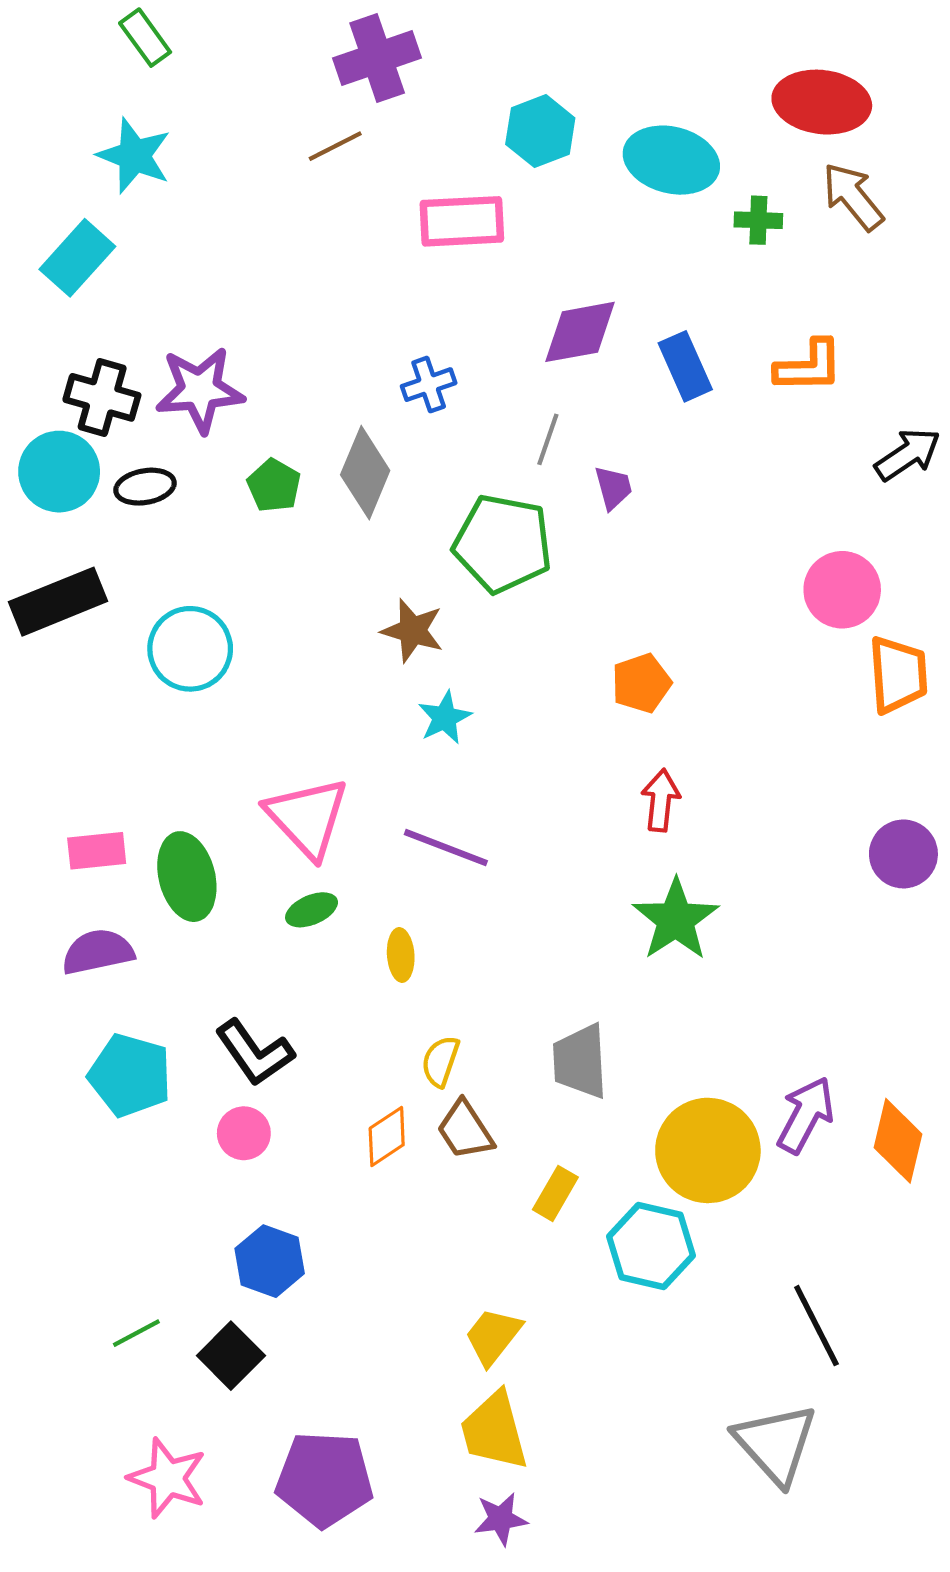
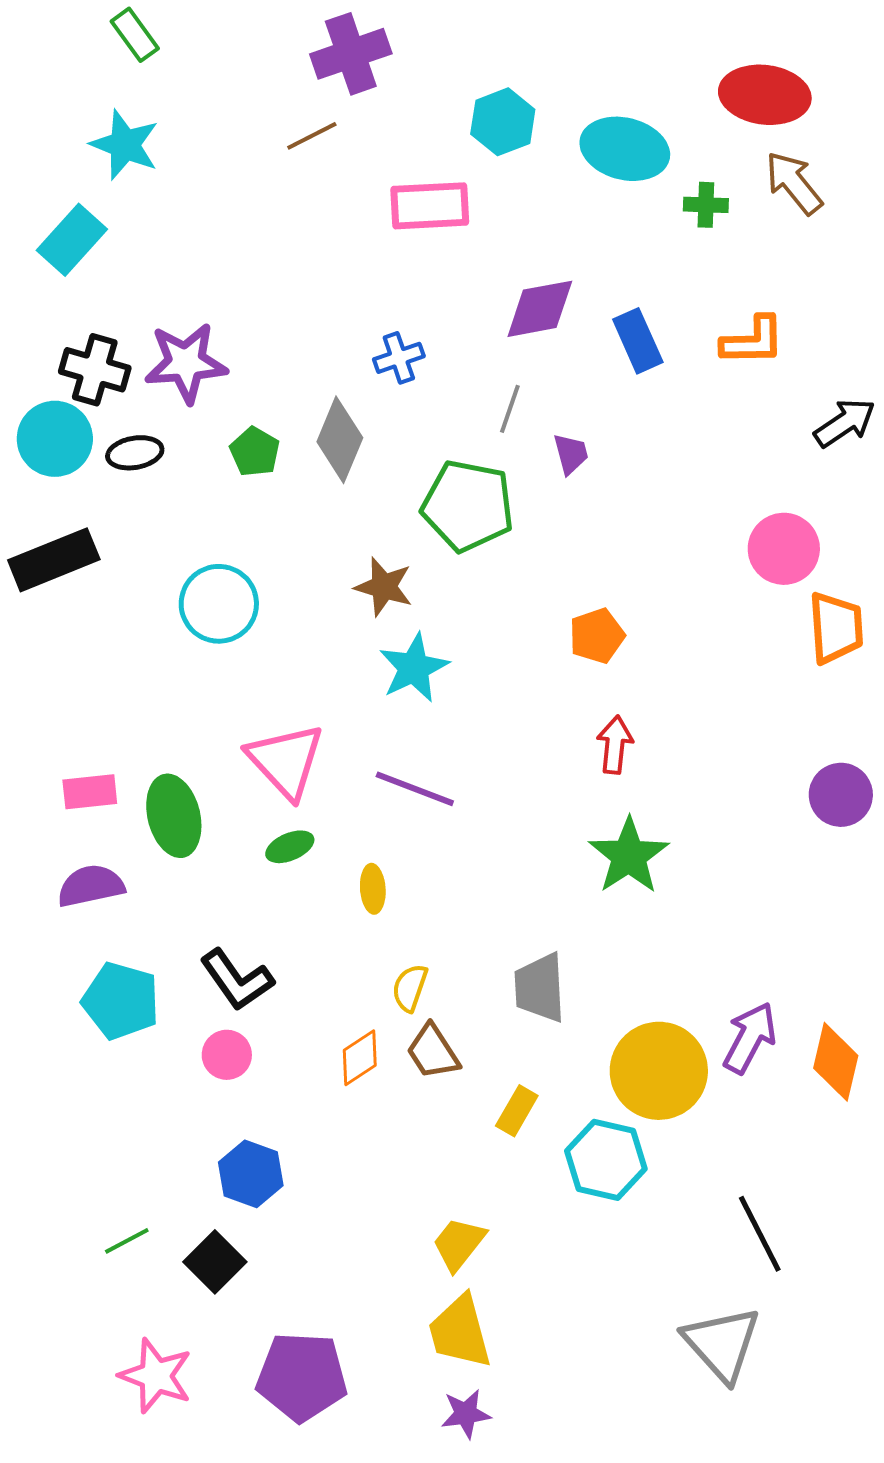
cyan circle: (190, 649) -> (219, 604), moved
cyan star: (445, 718) -> (414, 668), size x1.4

